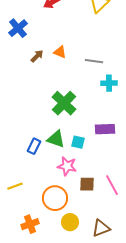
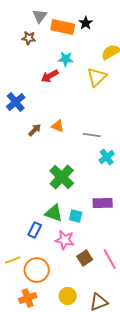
cyan cross: (109, 83) -> (107, 157), turned -35
blue rectangle: (34, 146) -> (35, 230), moved
brown square: (87, 184) -> (85, 258), turned -35
orange circle: (55, 198) -> (37, 270), moved

